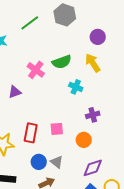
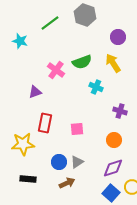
purple cross: (93, 115) -> (120, 111), moved, turned 32
red rectangle: (31, 133) -> (45, 123), moved
orange circle: (84, 140) -> (114, 140), moved
gray triangle: (57, 162) -> (77, 162), turned 48

